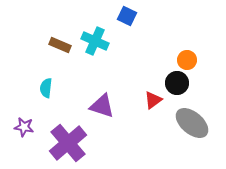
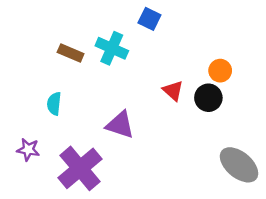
red triangle: (153, 100) -> (173, 91), moved, turned -42
gray ellipse: (192, 123) -> (239, 165), moved

